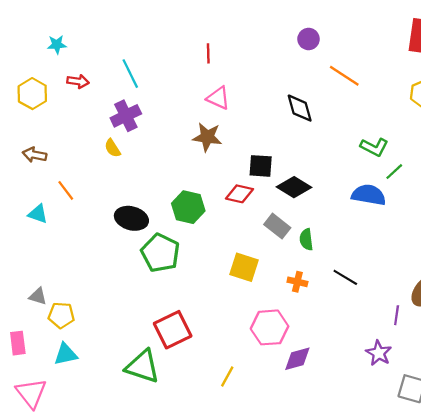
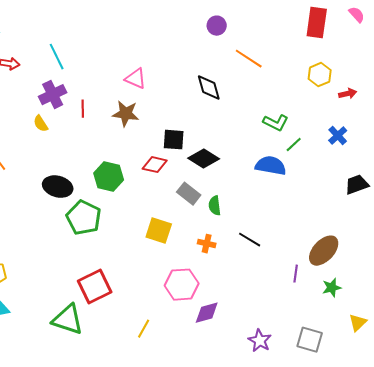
red line: (208, 53) -> (83, 109), moved
purple star: (379, 353) -> (260, 341), moved

